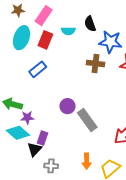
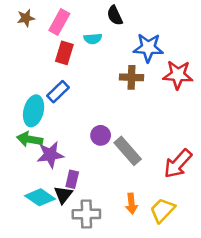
black semicircle: (90, 24) -> (115, 15), moved
cyan ellipse: (22, 38) -> (34, 111), moved
purple star: (27, 118) -> (50, 155), size x1.5
cyan diamond: (18, 133) -> (40, 197), moved
gray cross: (51, 166) -> (86, 214), size x1.5

